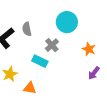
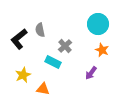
cyan circle: (67, 22) -> (98, 24), moved
purple arrow: (94, 73) -> (91, 73), moved

